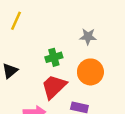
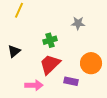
orange circle: (90, 72) -> (91, 63), moved

